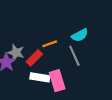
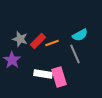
gray star: (16, 53) -> (20, 39), moved
red rectangle: (34, 58) -> (38, 41), moved

